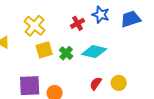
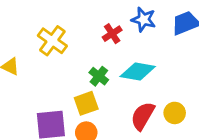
yellow square: (44, 50) -> (86, 103), moved
red semicircle: (96, 84) -> (143, 116), size x1.5

